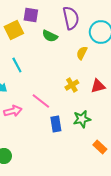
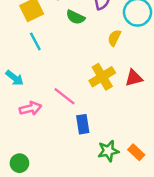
cyan line: (17, 65) -> (35, 41), moved
yellow cross: (72, 85) -> (102, 77), size x1.5
green star: (82, 119) -> (108, 151), moved

